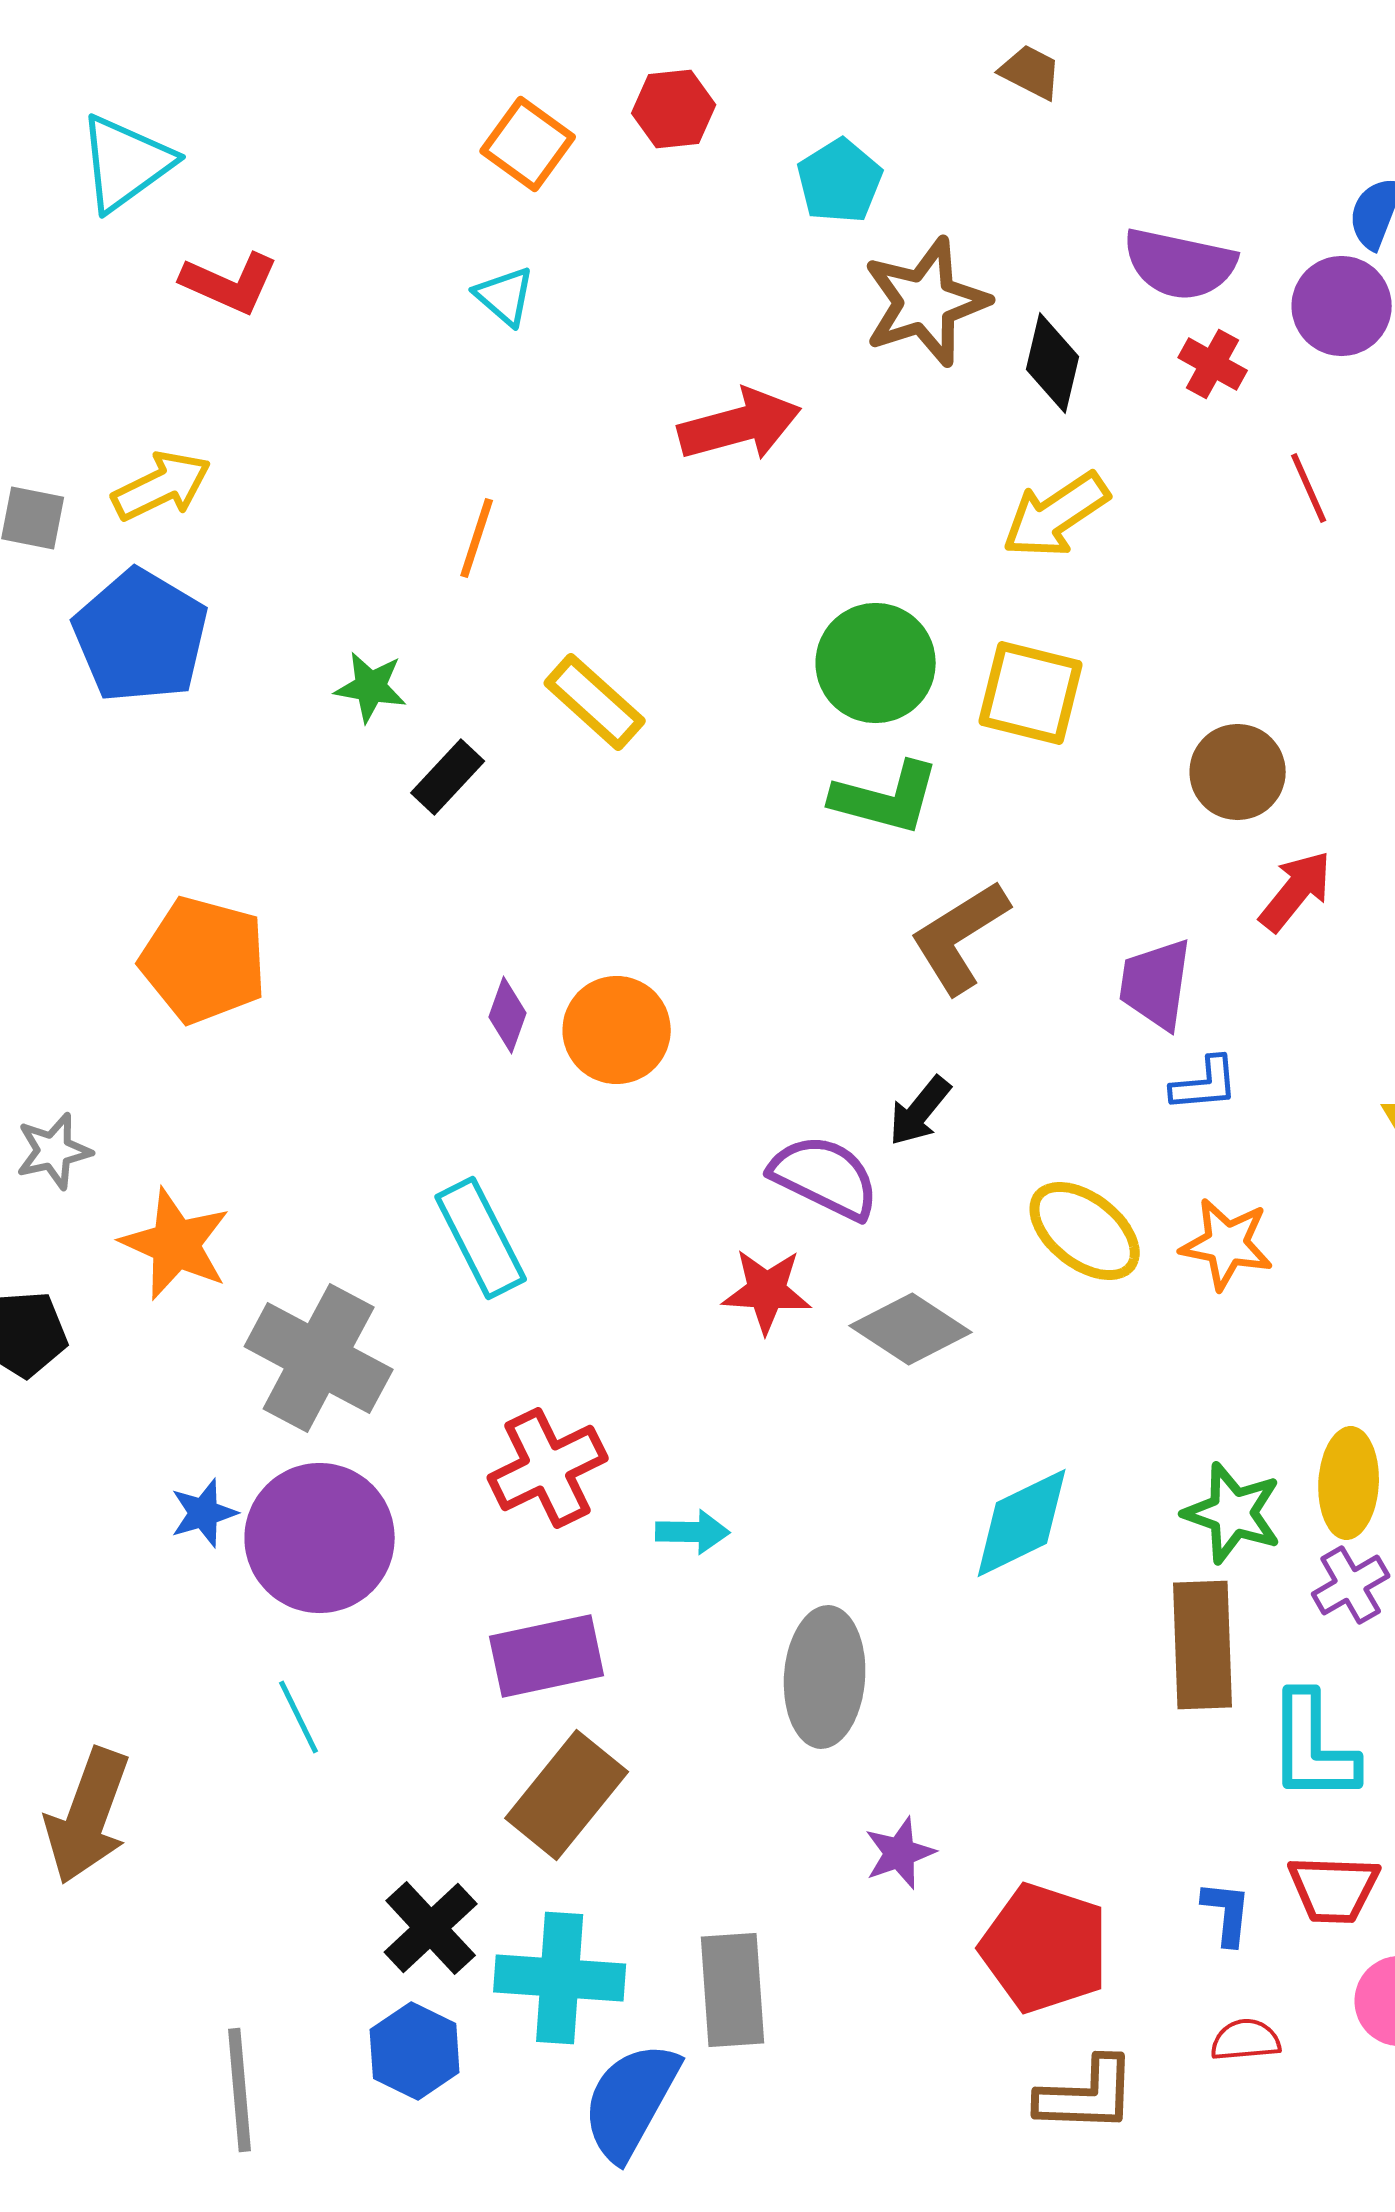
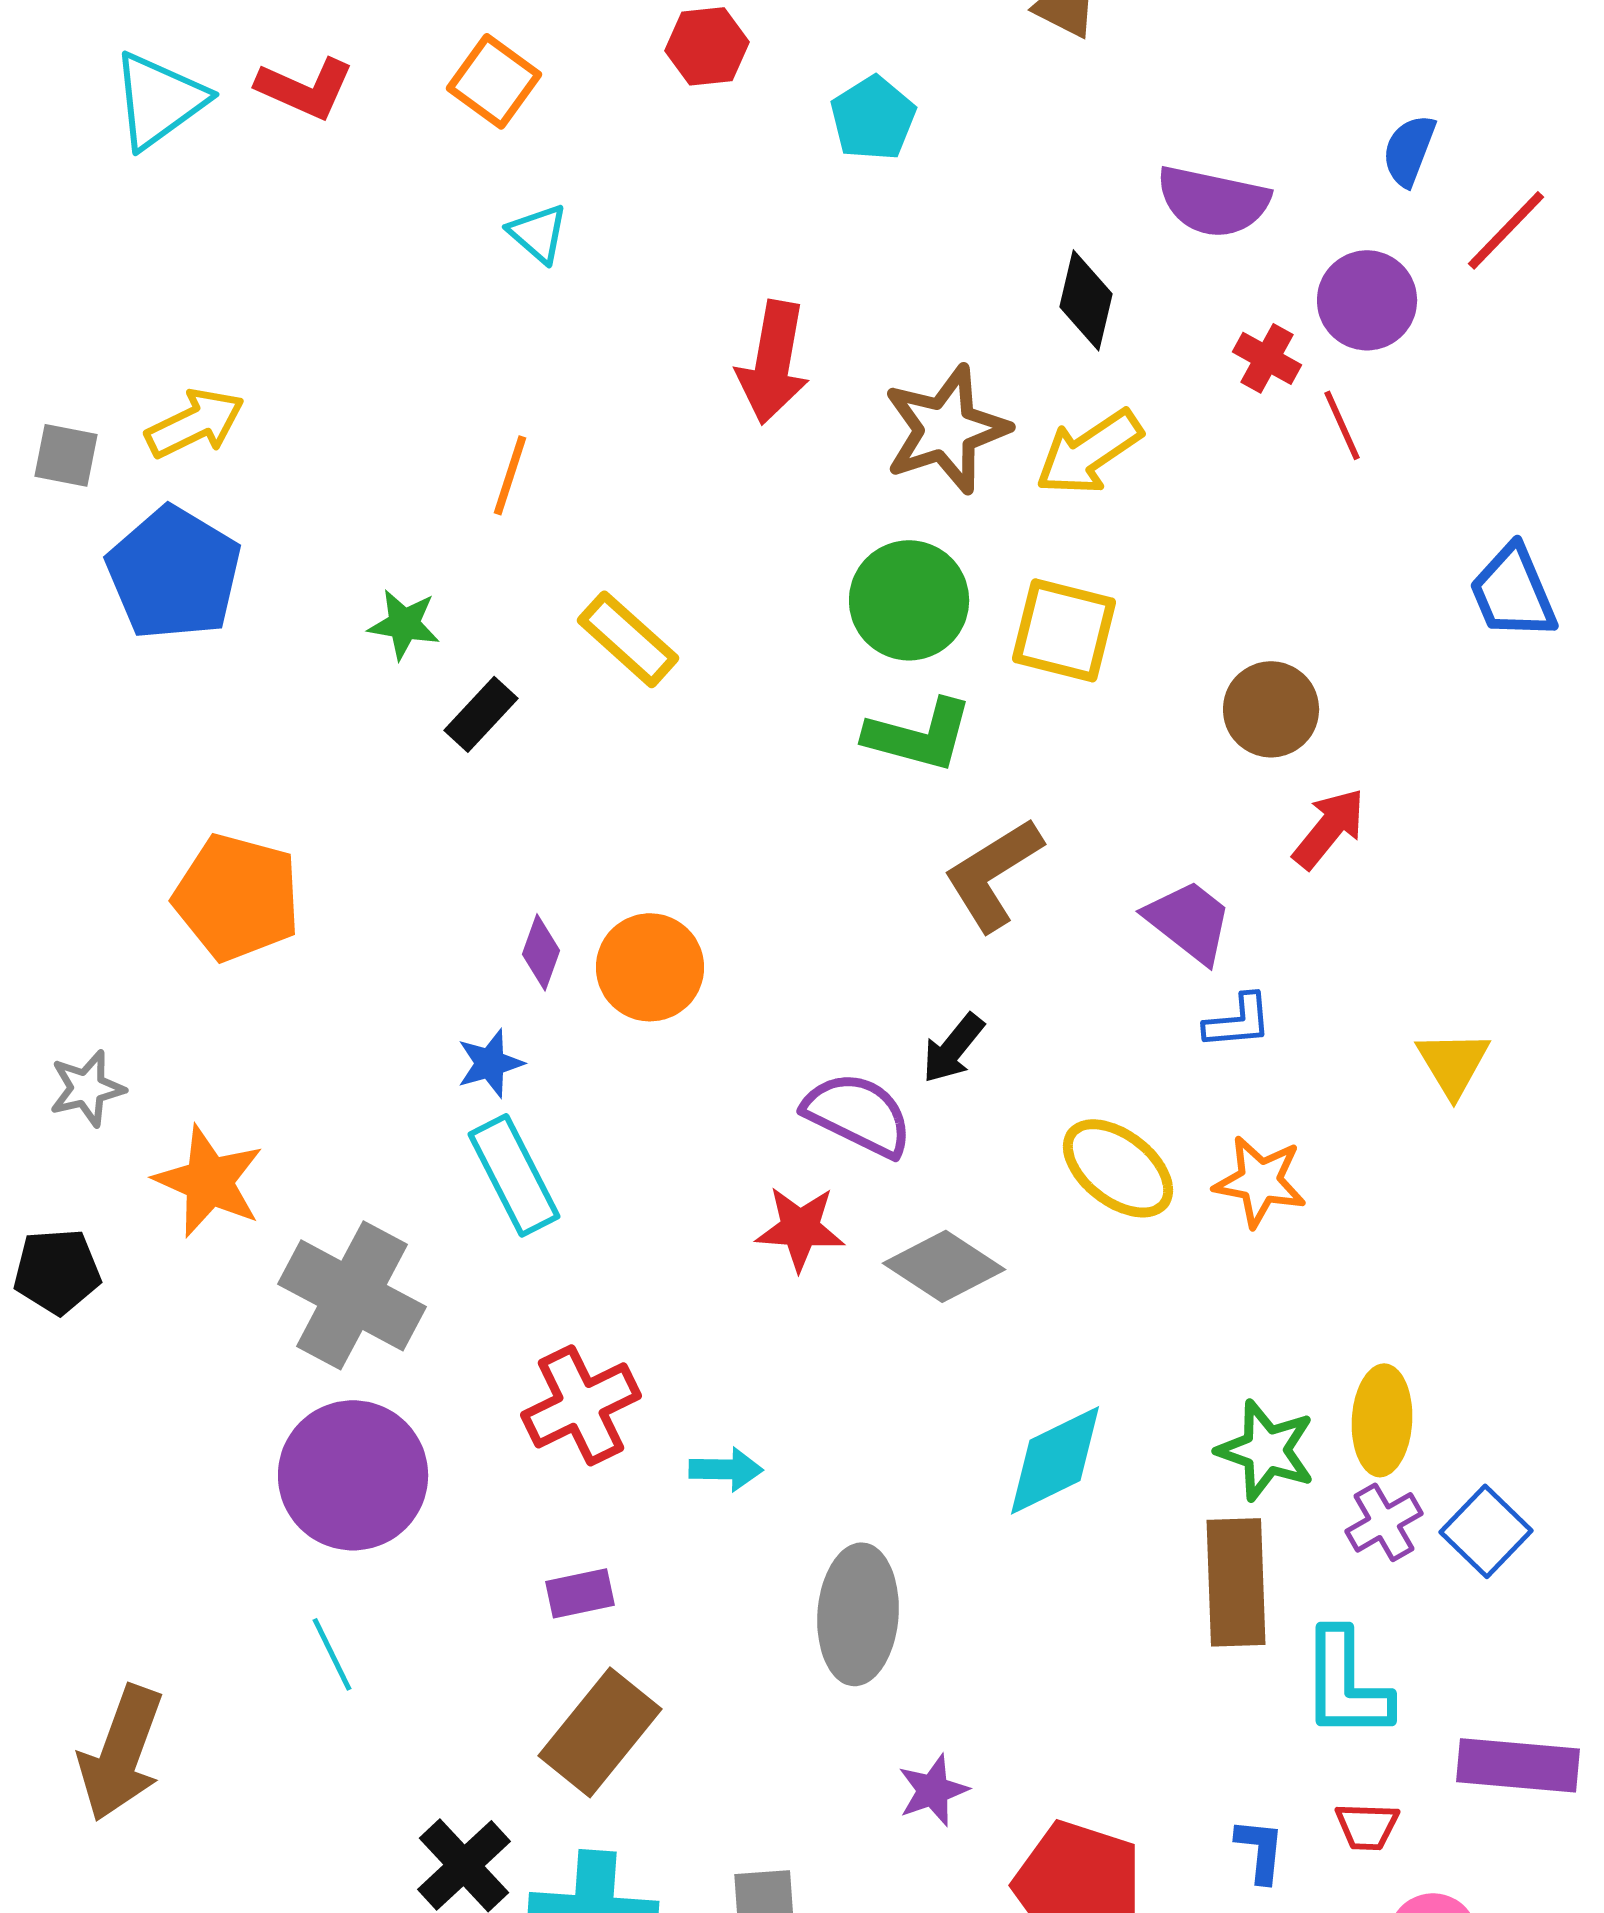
orange square: (528, 144) -> (494, 81), moved
red L-shape: (230, 283) -> (305, 88), moved
brown star: (926, 302) -> (946, 429), moved
purple circle: (1342, 306) -> (1367, 300), moved
red cross: (1213, 364) -> (1267, 358), moved
red arrow: (740, 425) -> (773, 362), turned 115
purple trapezoid: (1156, 984) -> (1189, 921), turned 120
blue star: (204, 1513) -> (490, 1063), moved
purple rectangle: (547, 1656) -> (580, 1593), size x0.6
red trapezoid: (1334, 1889) -> (1367, 1826), size x0.7

